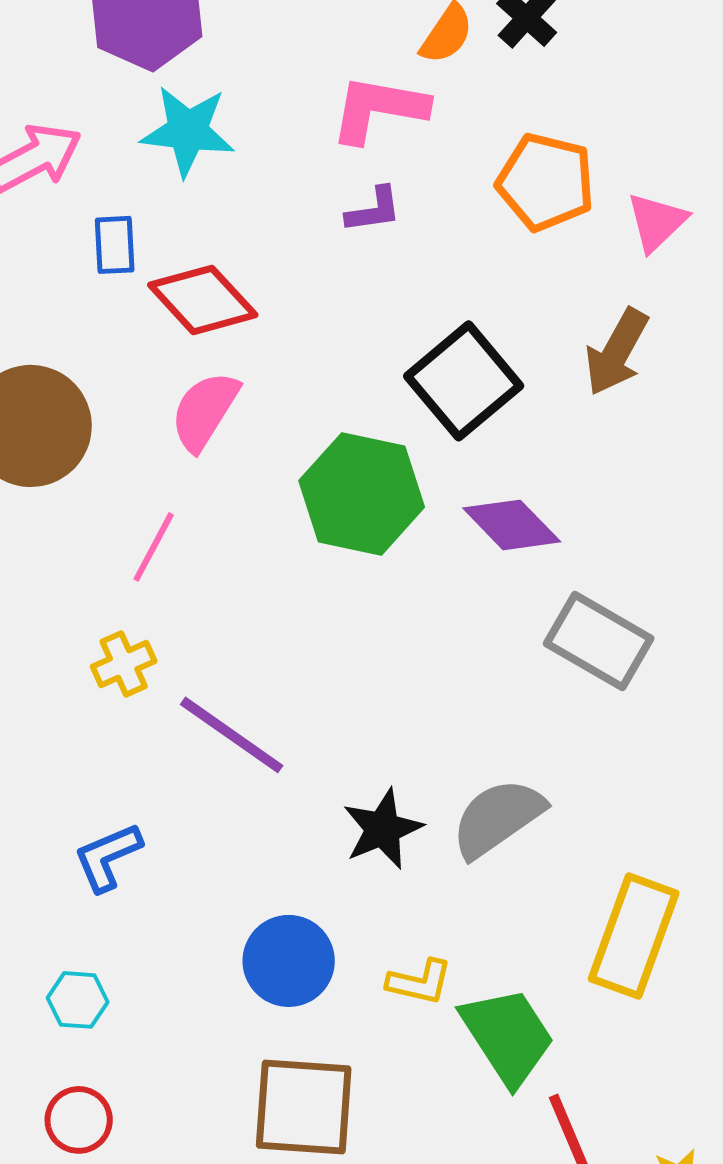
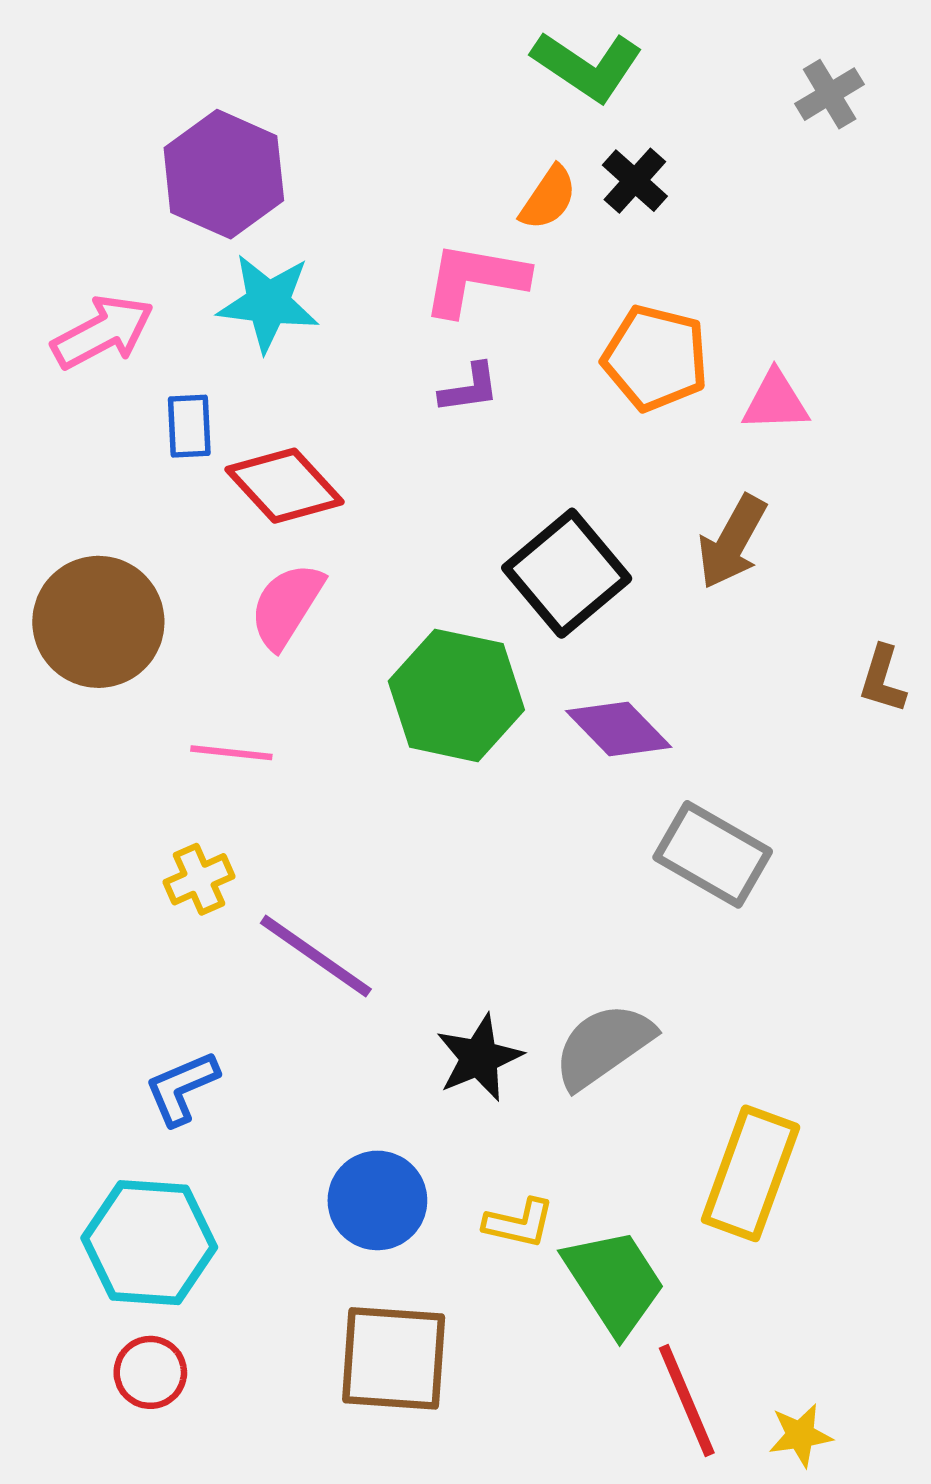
pink triangle: (657, 222) -> (775, 401), turned 42
pink line: (154, 547) -> (231, 753), turned 68
cyan hexagon: (78, 1000) -> (149, 1243), size x2.0

